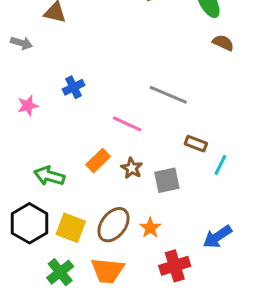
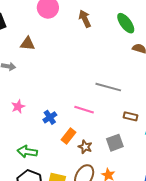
blue cross: (74, 87) -> (50, 117), moved
brown star: (132, 168) -> (85, 147), moved
green arrow: (49, 176) -> (27, 152), moved

